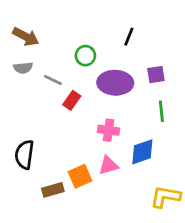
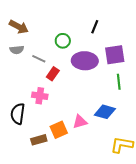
purple square: (156, 75) -> (115, 55), size x1.5
pink cross: (108, 130) -> (40, 96), moved
blue diamond: (142, 152) -> (105, 112), turned 35

